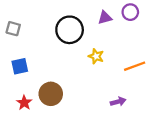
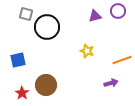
gray square: (13, 29) -> (26, 14), moved
black circle: (70, 30) -> (47, 27), moved
purple arrow: (118, 102) -> (111, 83), moved

